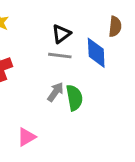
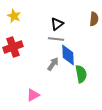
blue diamond: (96, 53) -> (68, 55), moved
green semicircle: (74, 98) -> (81, 74), moved

